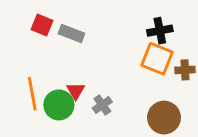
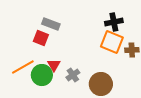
red square: (42, 25) -> (41, 38), moved
orange line: (32, 94) -> (23, 67), turned 70
brown circle: (164, 118) -> (101, 84), moved

